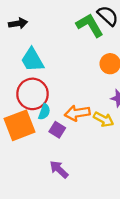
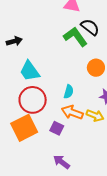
cyan semicircle: (44, 112) -> (69, 92), moved
orange arrow: (77, 113) -> (72, 112), turned 35

